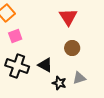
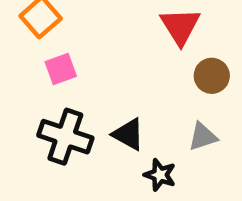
brown circle: (72, 48) -> (212, 76), moved
gray triangle: (79, 78) -> (203, 137), moved

